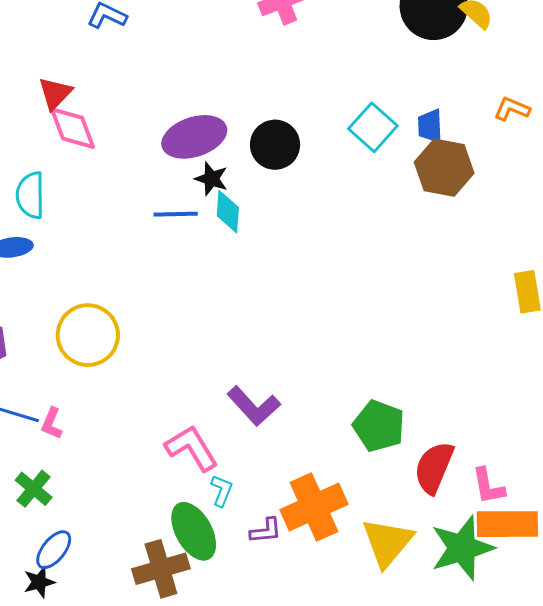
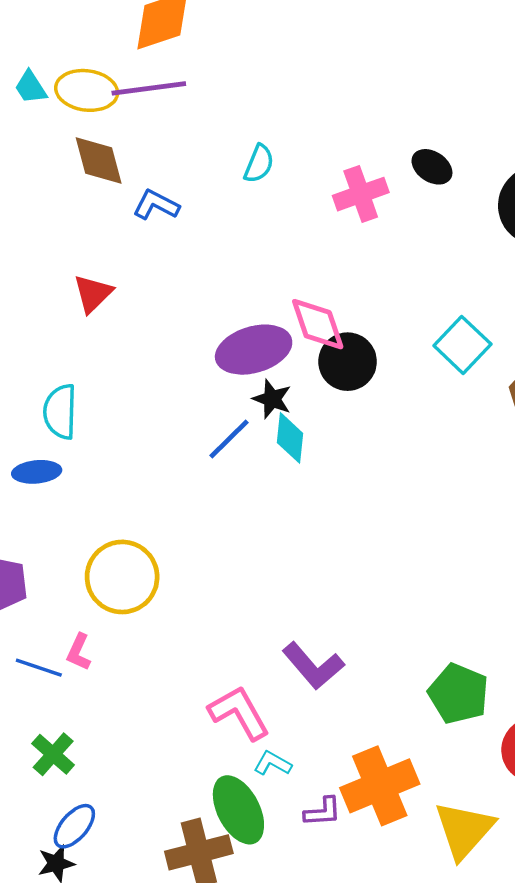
pink diamond: (73, 128) -> (318, 324), moved
blue line: (176, 214) -> (229, 439), turned -45
pink L-shape: (52, 423) -> (79, 652), moved
cyan L-shape: (222, 491) -> (273, 763), turned -84

